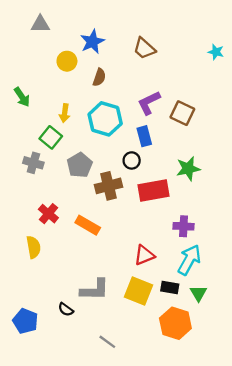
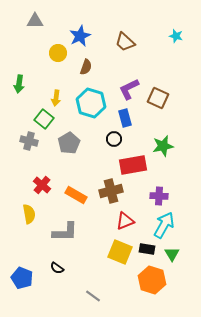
cyan star: (216, 52) -> (176, 36), moved
green arrow: (22, 97) -> (19, 84), turned 42
brown cross: (108, 186) -> (111, 191), moved
gray L-shape: (95, 290) -> (65, 232), moved

